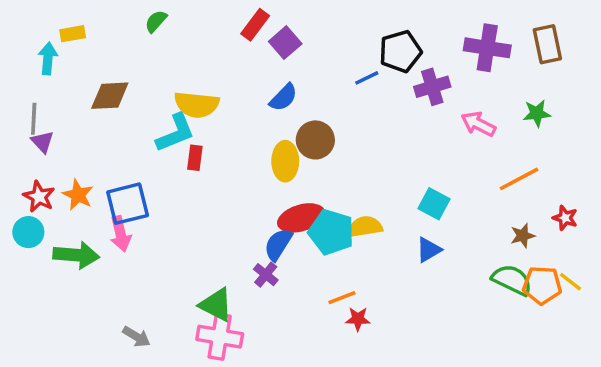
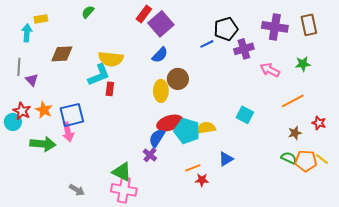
purple square: (285, 43) -> (161, 24), size x1.4
purple triangle: (43, 142) -> (32, 80), moved
cyan circle: (28, 232) -> (13, 122), moved
blue triangle: (429, 250) -> (226, 159), moved
green semicircle: (512, 280) -> (289, 158), size x0.7

